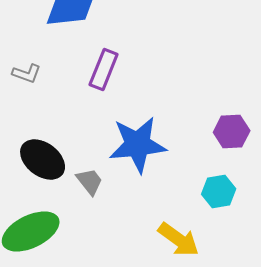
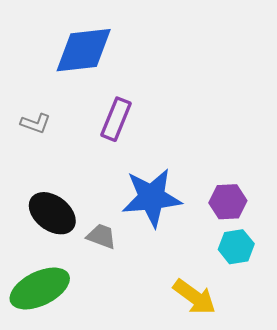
purple hexagon: (232, 132) -> (228, 202), moved
gray trapezoid: (90, 182) -> (101, 236), turned -32

